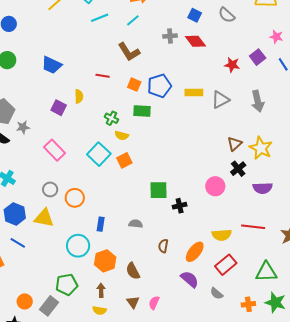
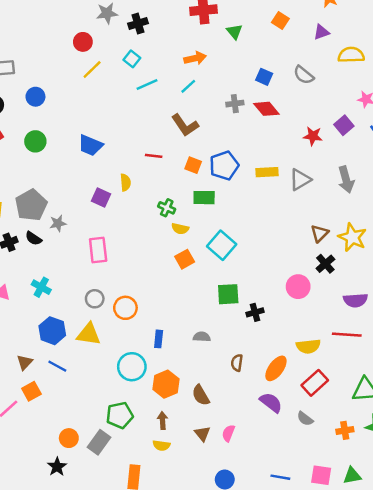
pink rectangle: (54, 150) -> (98, 250), turned 40
cyan square: (99, 154) -> (222, 245), moved
purple semicircle: (263, 188) -> (355, 300), moved

